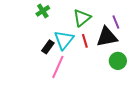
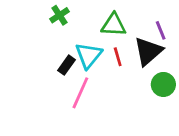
green triangle: (82, 18) -> (114, 25), turned 42
black triangle: (107, 37) -> (148, 51), turned -30

